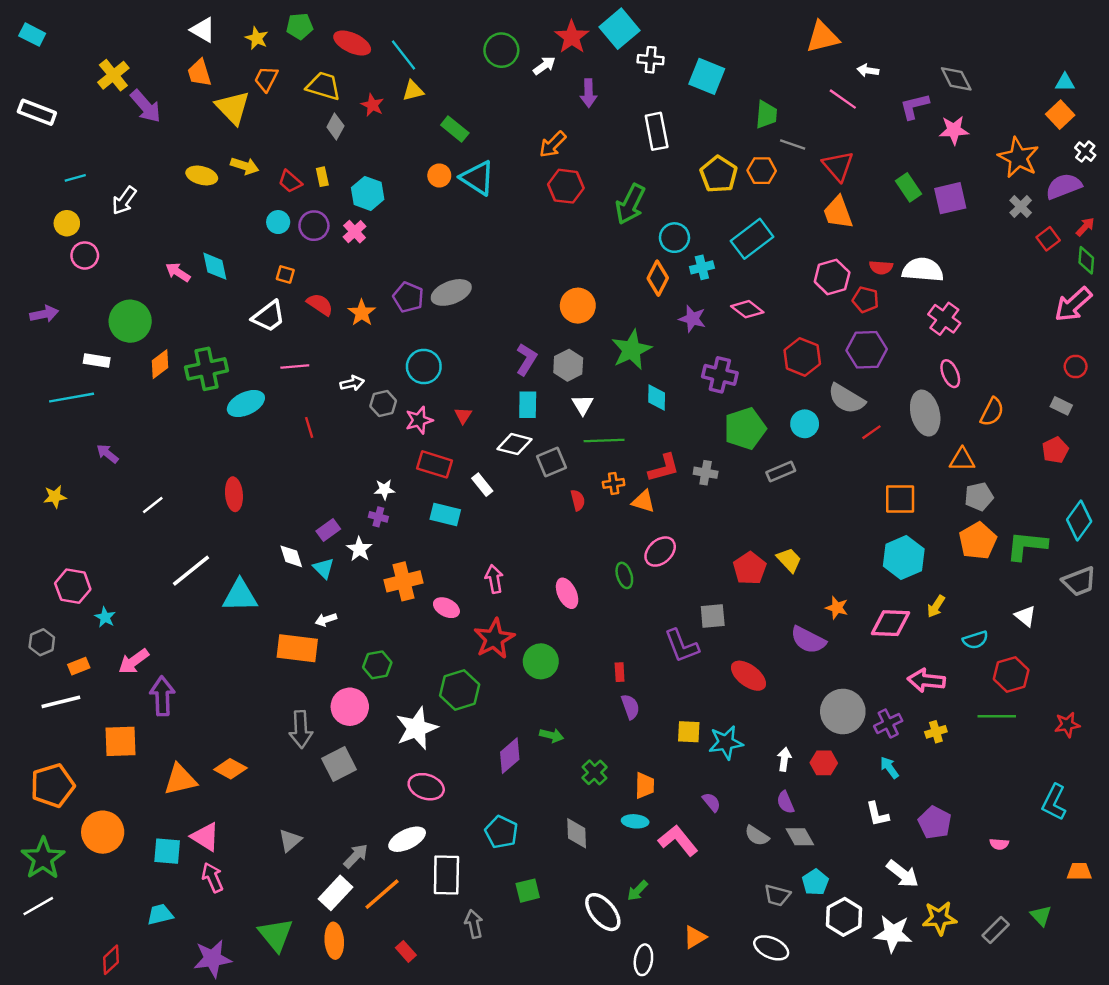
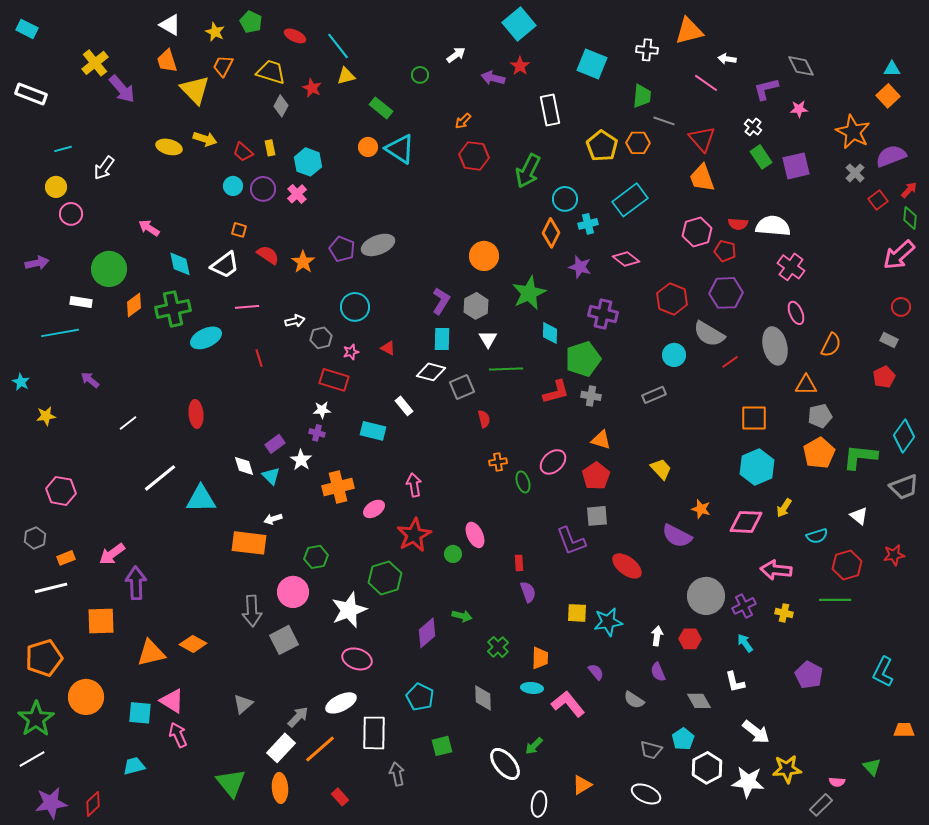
green pentagon: (300, 26) -> (251, 22), turned 30
red star: (572, 37) -> (520, 66), moved, size x0.7
red ellipse: (352, 43) -> (295, 36), size x0.7
green circle: (501, 50) -> (420, 75), moved, size x0.6
white cross: (651, 60) -> (647, 50), moved
purple arrow: (589, 93) -> (493, 78), turned 105
pink star: (954, 130) -> (799, 109), size x0.7
orange arrow: (553, 144) -> (463, 121), size x0.7
white cross: (1085, 152) -> (753, 127), moved
cyan diamond: (215, 266) -> (180, 264), moved
red triangle: (463, 415) -> (388, 348), turned -35
pink star: (419, 420) -> (351, 352), size x0.7
green pentagon: (745, 429) -> (583, 359), moved
red rectangle: (435, 464) -> (334, 380), moved
orange cross: (614, 483) -> (498, 462), moved
orange triangle: (643, 501) -> (601, 440), moved
red pentagon: (750, 568) -> (596, 476), moved
pink ellipse: (567, 593) -> (475, 535), moved
pink ellipse: (446, 608) -> (374, 509), turned -60
cyan star: (105, 617) -> (21, 382), moved
green circle: (541, 661) -> (453, 554), size x0.6
red star: (1067, 725) -> (894, 555), moved
yellow cross: (936, 732) -> (784, 613), turned 30
purple pentagon: (935, 823) -> (809, 675), moved
gray diamond: (800, 837) -> (699, 701), moved
pink semicircle: (999, 844) -> (837, 782), moved
gray rectangle: (996, 930) -> (821, 805), moved
purple star: (212, 959) -> (51, 803), moved

